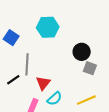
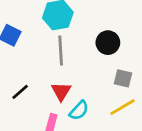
gray line: (27, 64) -> (61, 50), moved
gray square: (90, 68) -> (123, 78), moved

